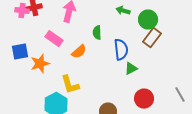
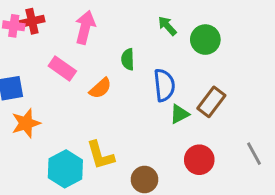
green arrow: (123, 11) -> (167, 26), turned 32
brown rectangle: (152, 38) -> (211, 102), moved
orange star: (40, 64) -> (26, 123), moved
yellow L-shape: (70, 85) -> (100, 155), moved

